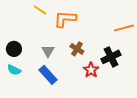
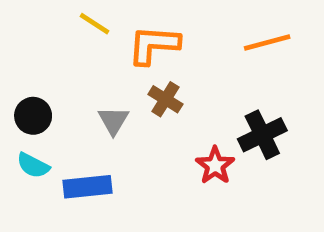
orange line: (124, 28) -> (267, 43), moved
brown cross: (77, 49) -> (165, 99), moved
blue rectangle: (48, 75) -> (87, 187), moved, turned -54

